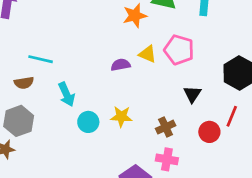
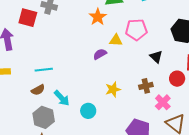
cyan arrow: (67, 94) -> (62, 98), moved
cyan circle: (88, 122) -> (88, 111), moved
brown cross: (166, 127) -> (146, 86), turned 32
pink cross: (167, 159) -> (163, 102), moved, turned -35

